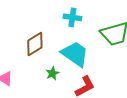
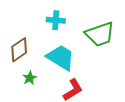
green star: (52, 73) -> (30, 78), moved

